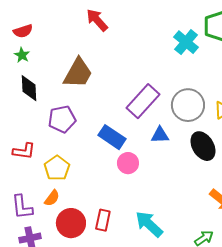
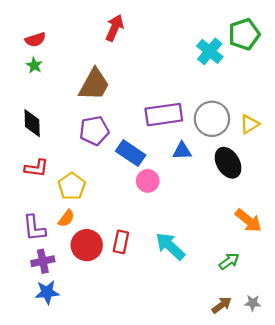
red arrow: (97, 20) -> (115, 28), turned 65
black diamond: (29, 88) -> (32, 123), moved
purple rectangle: (143, 101) -> (164, 115), turned 40
purple pentagon: (62, 119) -> (94, 131), moved

